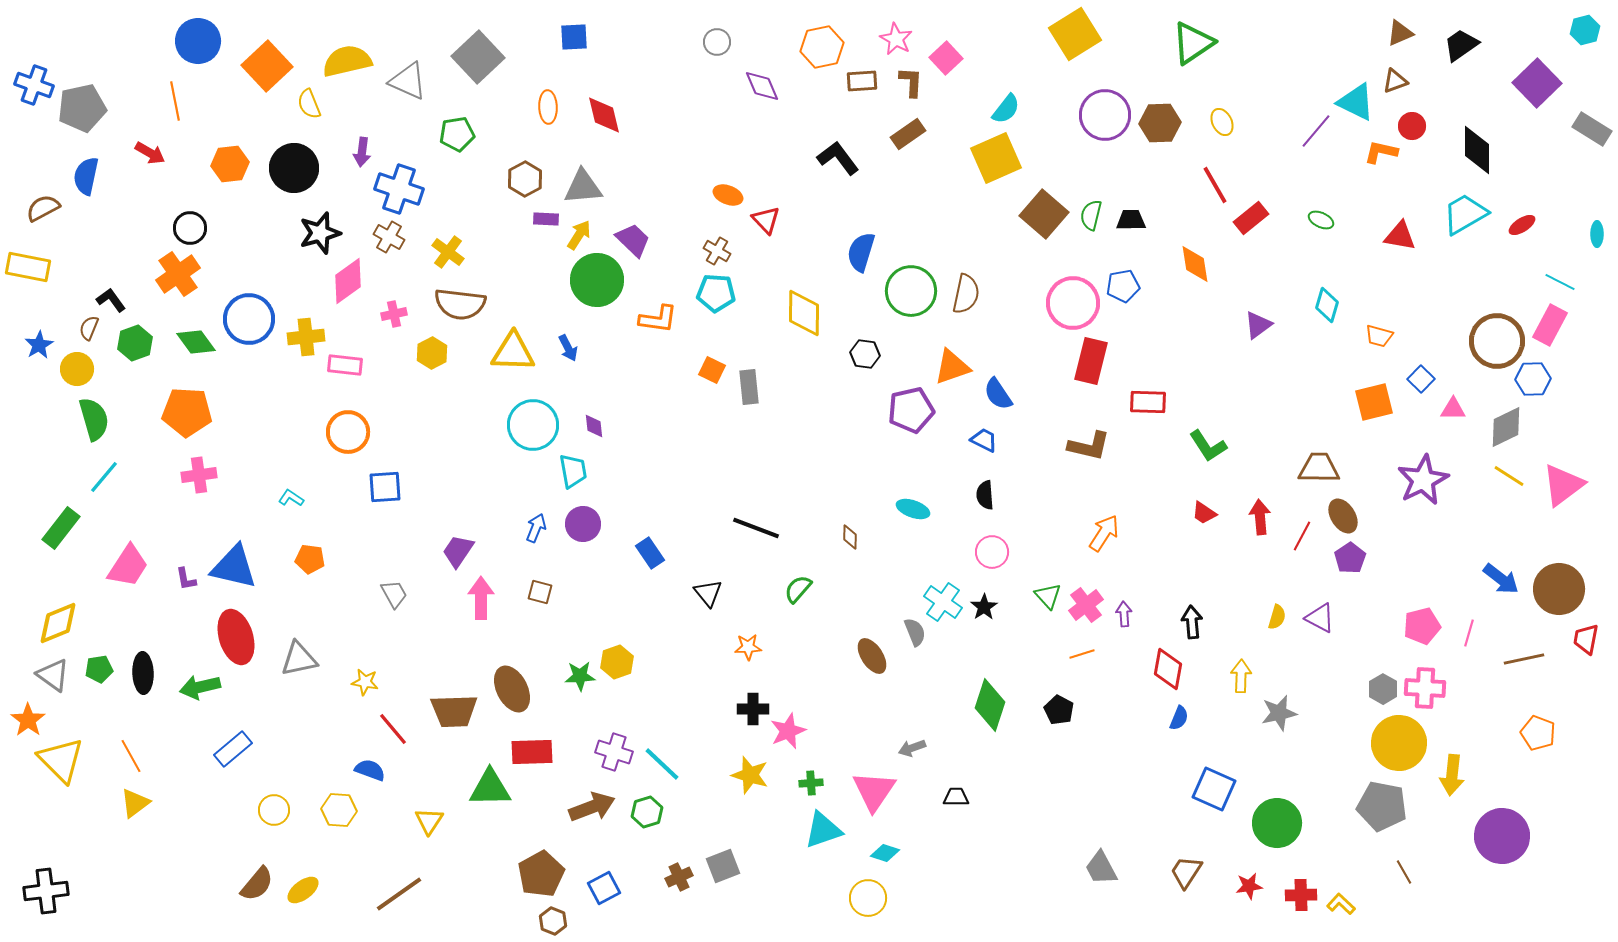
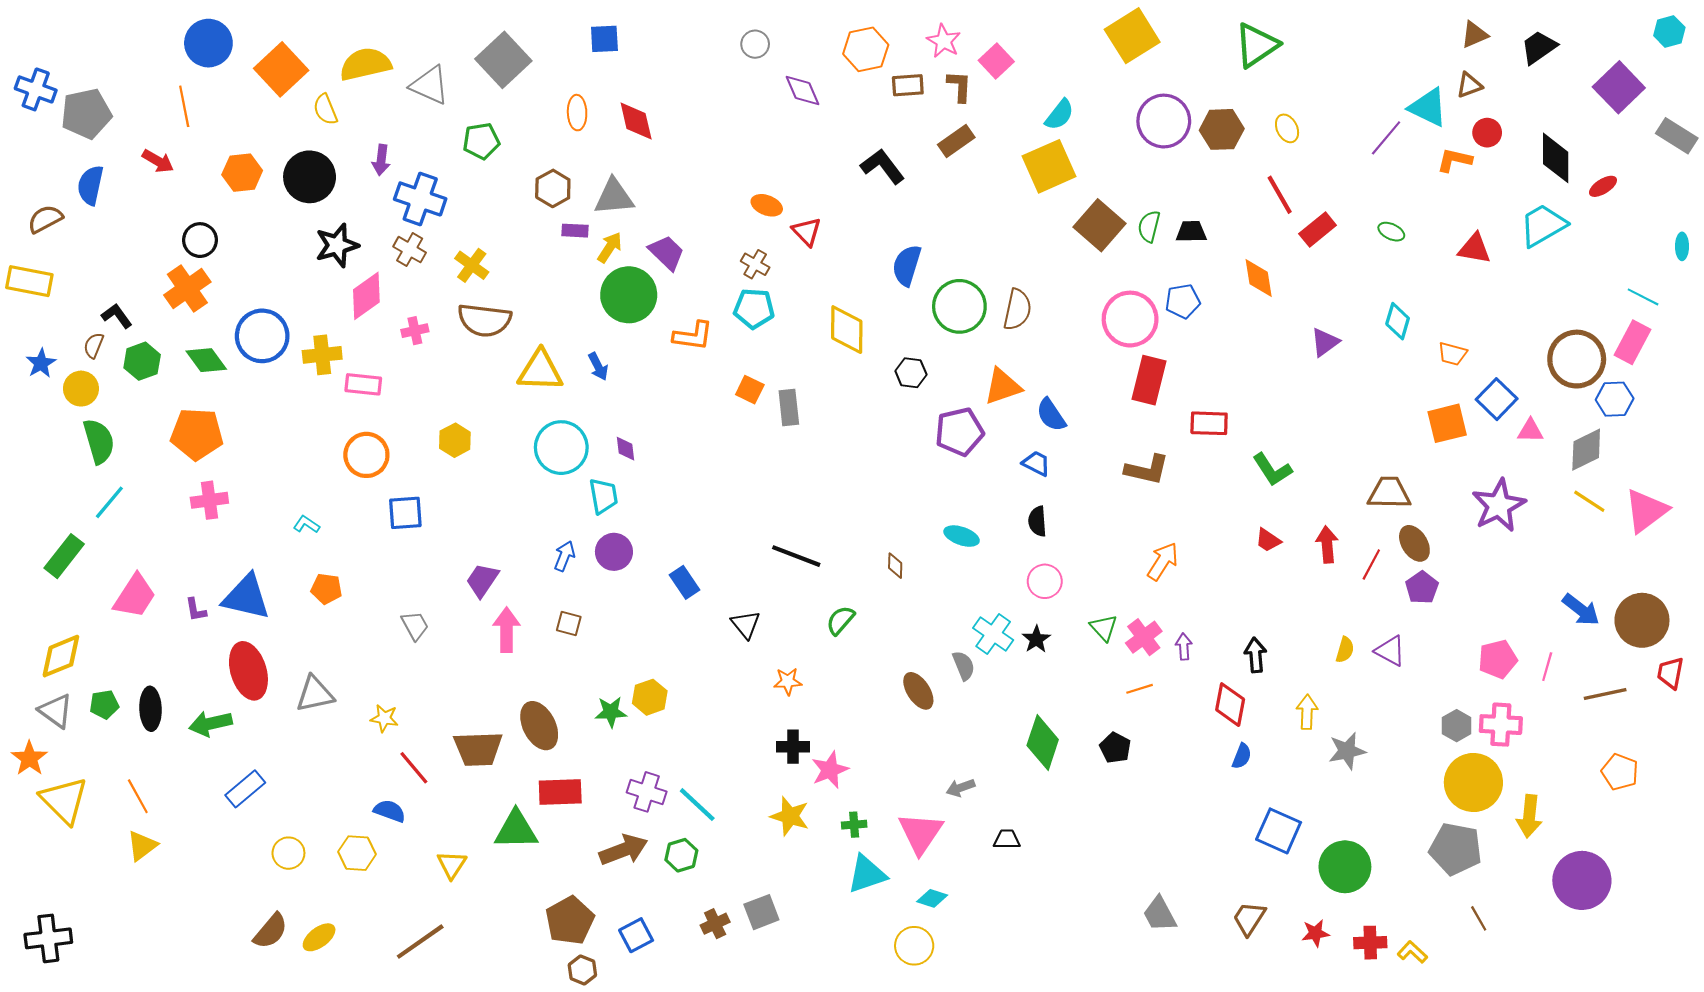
red ellipse: (1522, 225) -> (1603, 186), moved
yellow hexagon: (432, 353) -> (455, 440), moved
blue square: (1421, 379) -> (1497, 399), size x1.4

